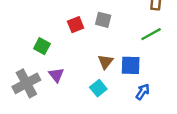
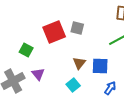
red square: (76, 25) -> (54, 32), size x1.6

